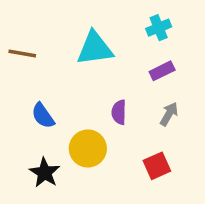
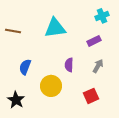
cyan cross: (159, 28) -> (102, 16), moved
blue semicircle: (43, 116) -> (25, 67), turned 56
black star: (45, 173) -> (16, 100), moved

